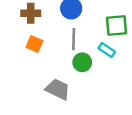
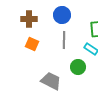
green circle: (82, 62) -> (78, 67), moved

